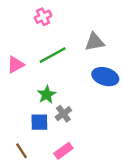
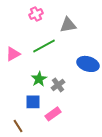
gray triangle: (95, 42) -> (68, 25), moved
gray cross: (63, 114) -> (58, 85), moved
pink rectangle: (63, 151) -> (53, 114), moved

